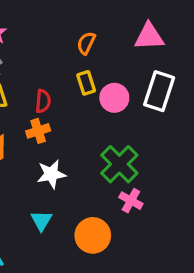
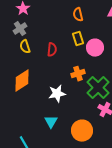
orange semicircle: (86, 43) -> (78, 15), turned -40
orange cross: (38, 131) -> (78, 74), moved

